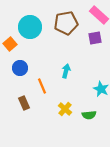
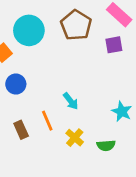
brown pentagon: (66, 23) -> (76, 25), turned -30
cyan arrow: (66, 71) -> (71, 101), moved, turned 128
orange line: (42, 86) -> (47, 121), moved

